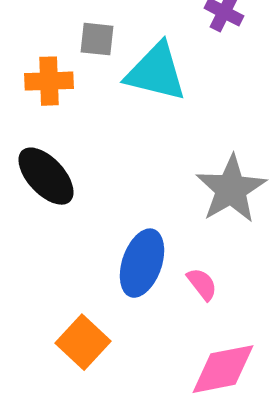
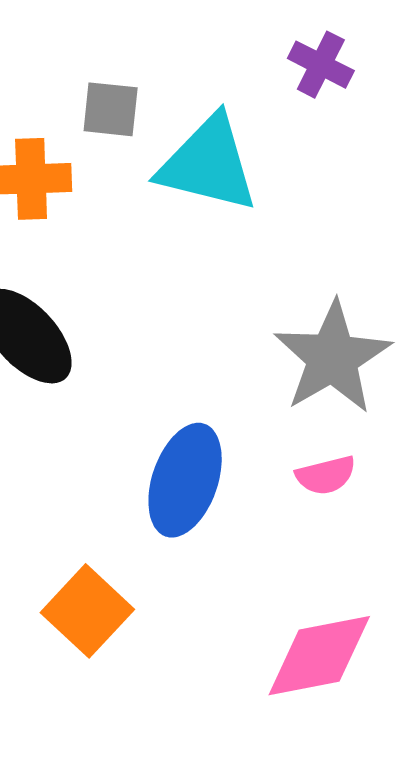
pink semicircle: (202, 284) -> (326, 475), moved, turned 114

